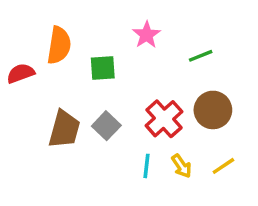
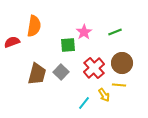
pink star: (146, 35) -> (84, 32), moved
green square: (103, 68) -> (68, 45), moved
cyan line: (146, 166) -> (84, 103), moved, turned 32
yellow line: (223, 166) -> (119, 85), moved, turned 40

